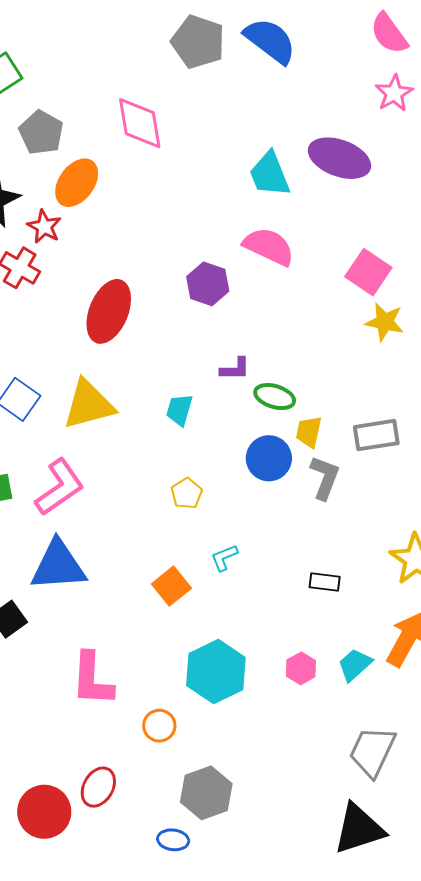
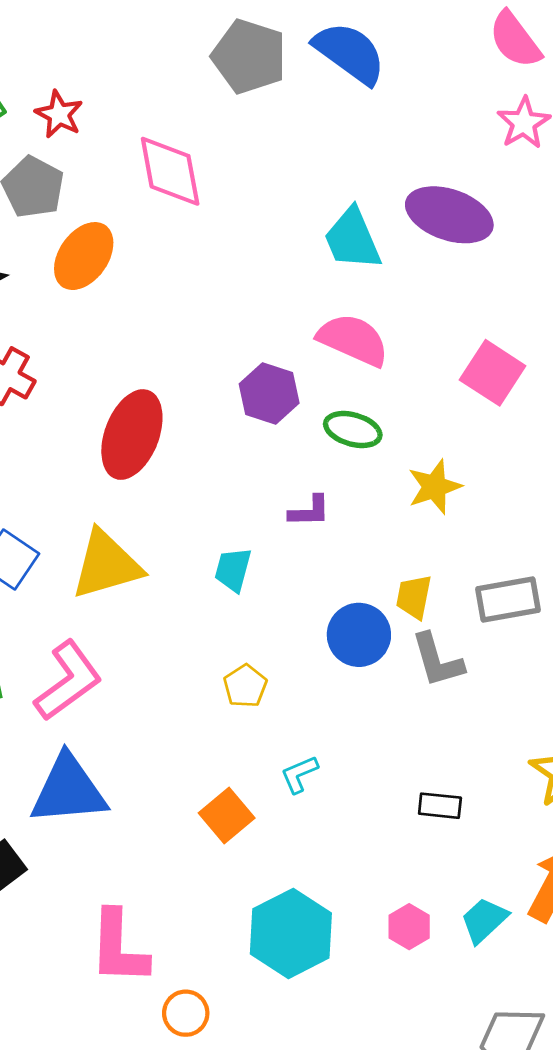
red star: (44, 227) -> (59, 114), moved
yellow star: (385, 322) -> (434, 487), moved, turned -30
green ellipse: (275, 397) -> (353, 430), moved
gray L-shape: (325, 478) -> (437, 660), turned 144
orange circle: (159, 726) -> (186, 1013), moved

